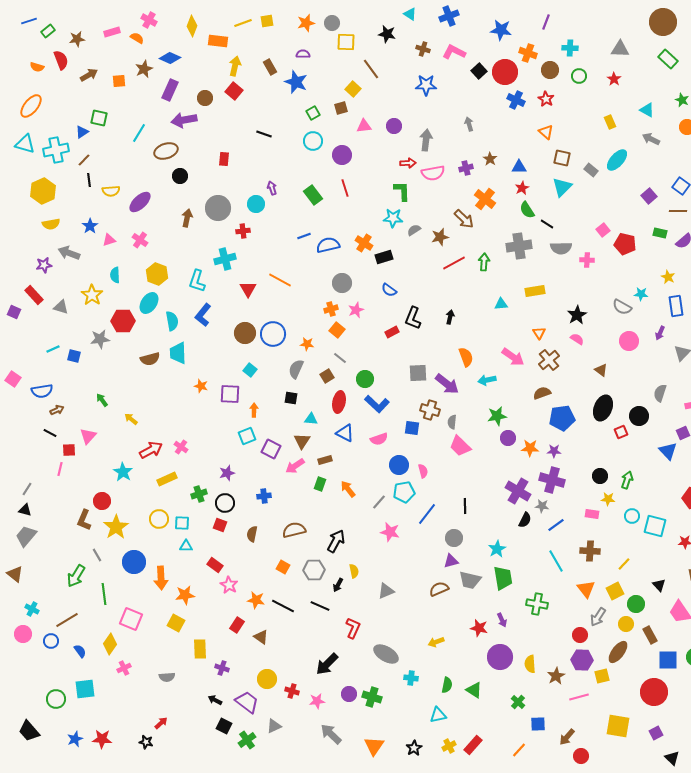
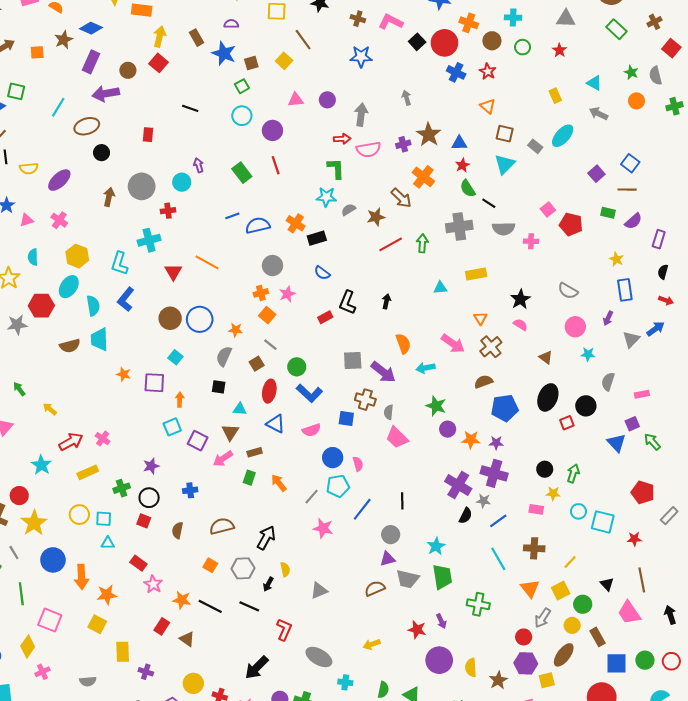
brown square: (341, 108) -> (251, 63), moved
brown star: (490, 159) -> (429, 135), size x1.6
cyan star: (641, 294) -> (588, 354), moved
green star: (497, 416) -> (436, 406), turned 30

